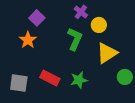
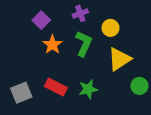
purple cross: (81, 12) -> (80, 13), moved, turned 32
orange star: (28, 40) -> (52, 45), moved
gray square: (19, 83) -> (21, 93), turned -30

